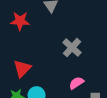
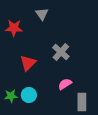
red triangle: (22, 69) -> (28, 63), moved

